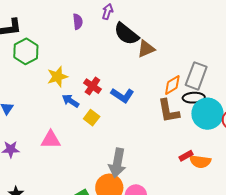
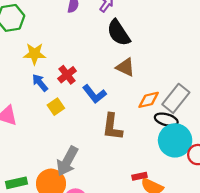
brown triangle: (146, 49) -> (125, 67), moved, turned 30
brown L-shape: (169, 111) -> (112, 127), moved

